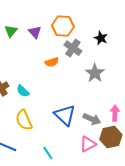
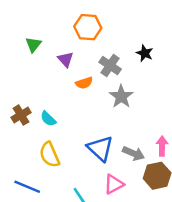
orange hexagon: (63, 26) -> (88, 27), moved
purple triangle: (35, 32) -> (66, 59), moved
gray star: (95, 73) -> (121, 96), moved
pink triangle: (88, 144) -> (114, 184), moved

